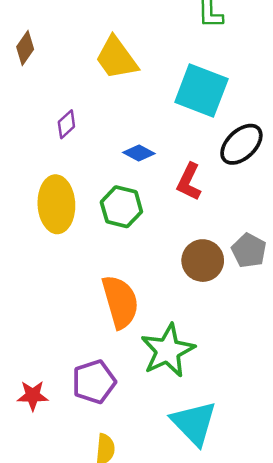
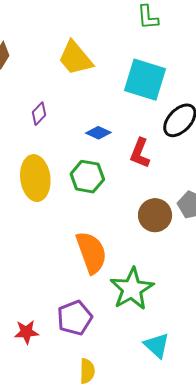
cyan triangle: (194, 423) -> (157, 345), size x0.7

